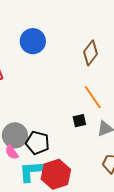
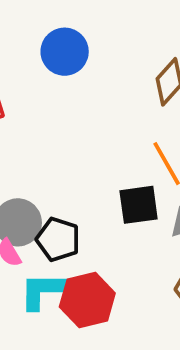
black square: (79, 121) -> (139, 205), size x1.6

